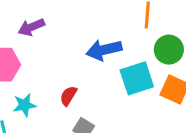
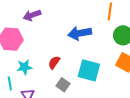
cyan square: (137, 78) -> (89, 70), moved, turned 30

